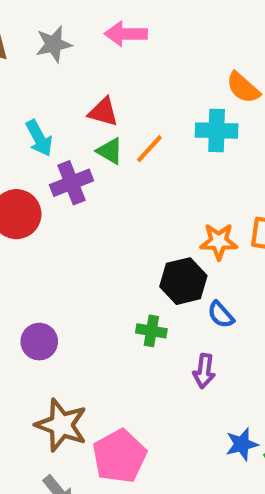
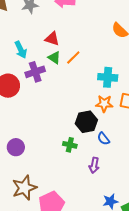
cyan cross: (217, 131) -> (108, 77), moved
brown star: (61, 425) -> (24, 188), turned 30

